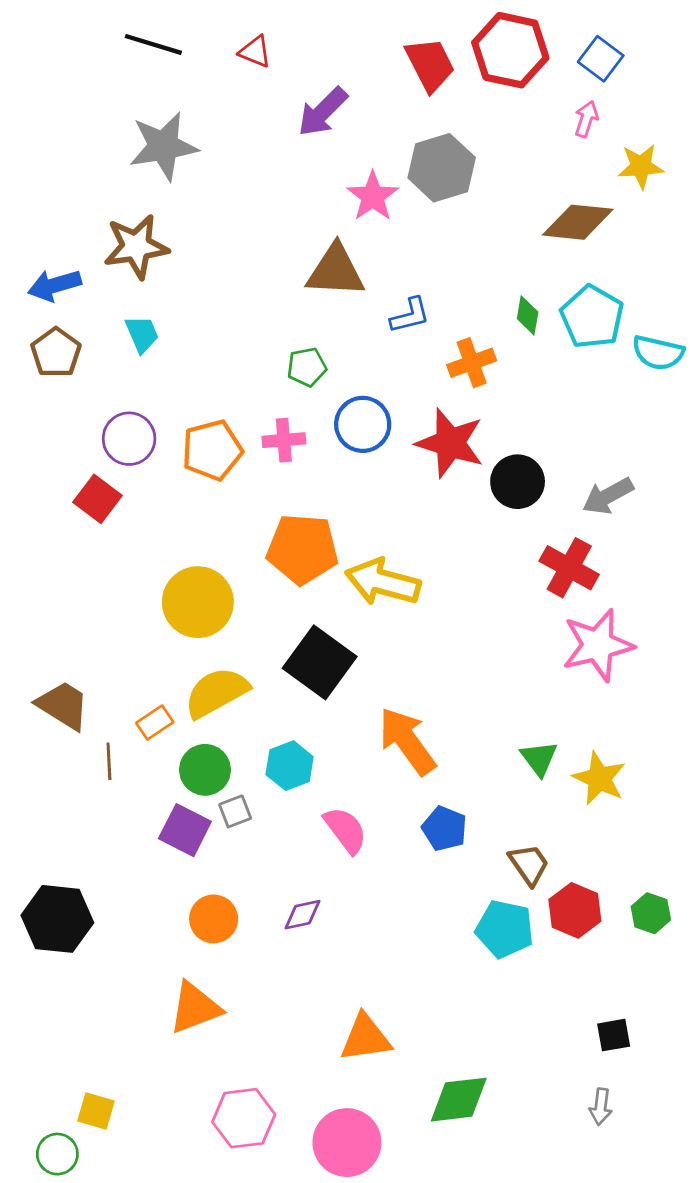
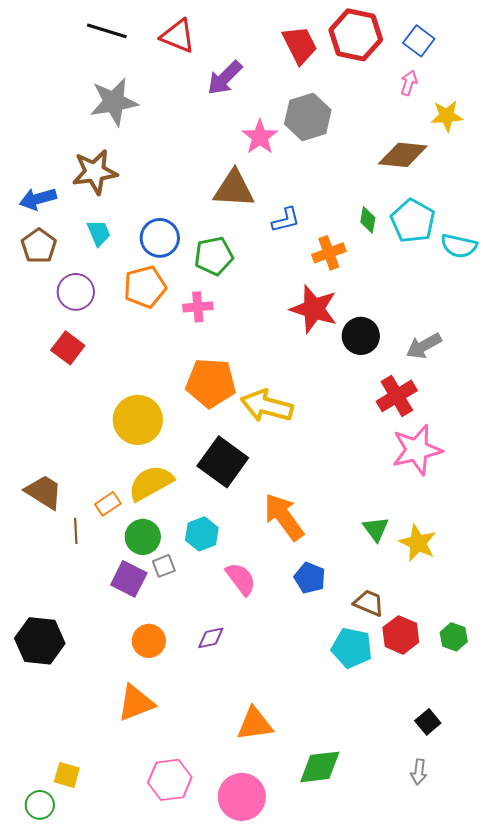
red triangle: (255, 52) -> (178, 36), size x1.5
green pentagon: (307, 367) -> (214, 256), size x1.4
blue circle: (363, 424) -> (160, 238), moved
purple circle: (129, 439) -> (76, 292), moved
orange pentagon: (212, 450) -> (145, 287), moved
red cross: (569, 568) -> (397, 396), turned 30
brown trapezoid: (529, 864) -> (369, 603), turned -32
black square: (614, 1035) -> (428, 722), turned -30

